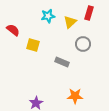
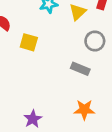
gray rectangle: (62, 62) -> (80, 69), moved

